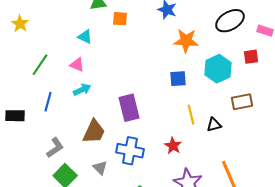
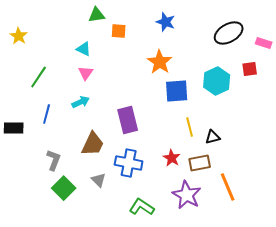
orange star: (186, 41) -> (160, 62), moved, turned 30
pink triangle: (77, 65) -> (86, 73), moved, turned 42
blue square: (178, 79) -> (177, 91), size x1.4
brown rectangle: (242, 102) -> (200, 163), moved
gray L-shape: (55, 148) -> (54, 160), turned -35

